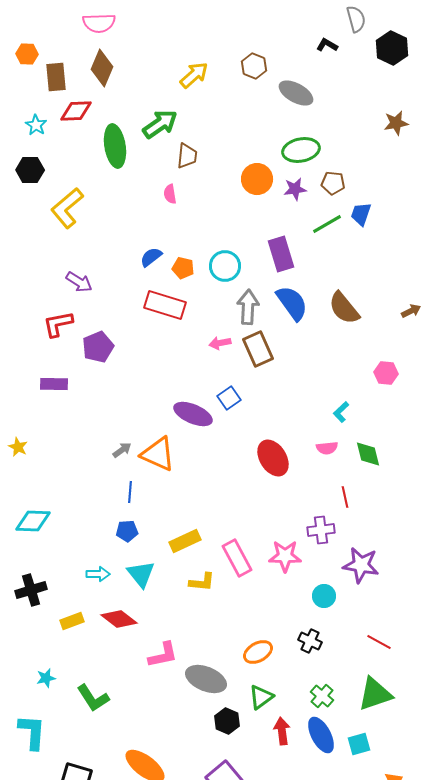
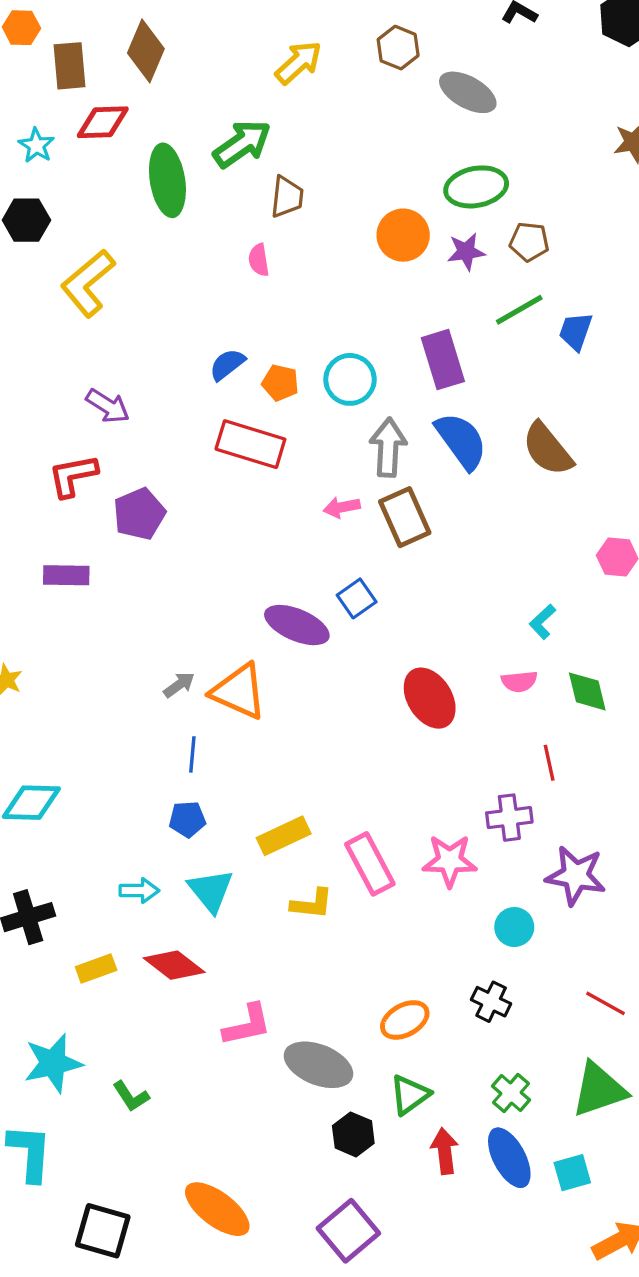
blue trapezoid: (361, 214) -> (576, 331), moved
cyan star: (46, 678) -> (53, 1063), size x1.8
green L-shape: (93, 698) -> (131, 1096), size x0.7

